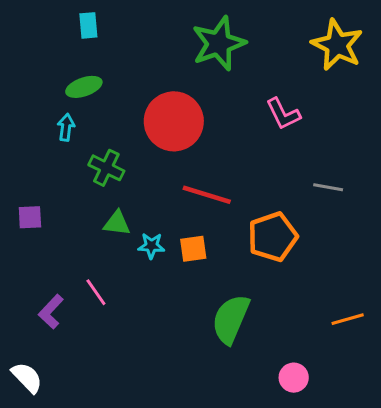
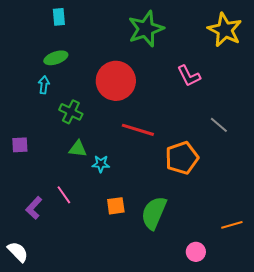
gray line: (328, 187) -> (219, 125), turned 30
orange square: (193, 249) -> (116, 206), moved
orange line: (348, 319) -> (232, 225), moved

